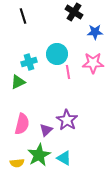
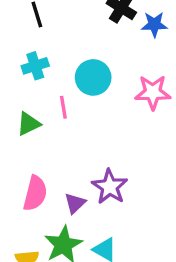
blue star: (95, 32) -> (154, 24), moved
cyan cross: (29, 62) -> (35, 66), moved
pink line: (68, 72) -> (63, 107), moved

